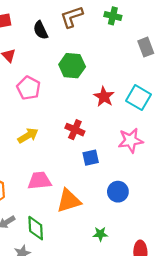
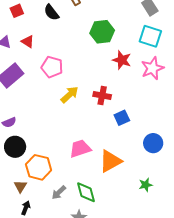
green hexagon: (72, 66) -> (102, 32), moved
cyan square: (138, 98) -> (150, 36), moved
yellow arrow: (28, 136) -> (70, 95), moved
pink star: (131, 140) -> (152, 68), moved

